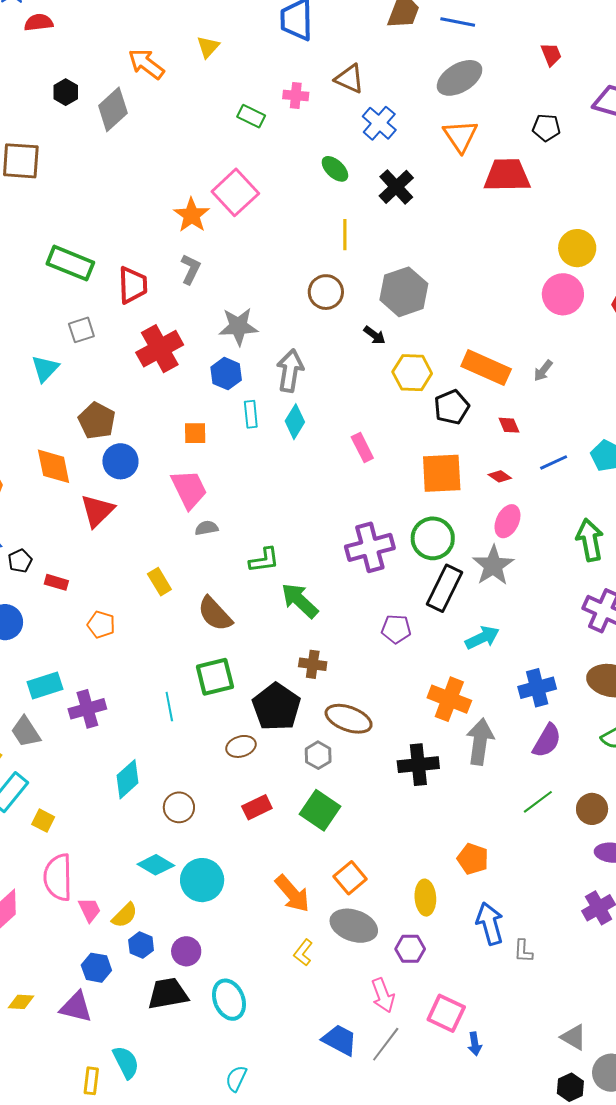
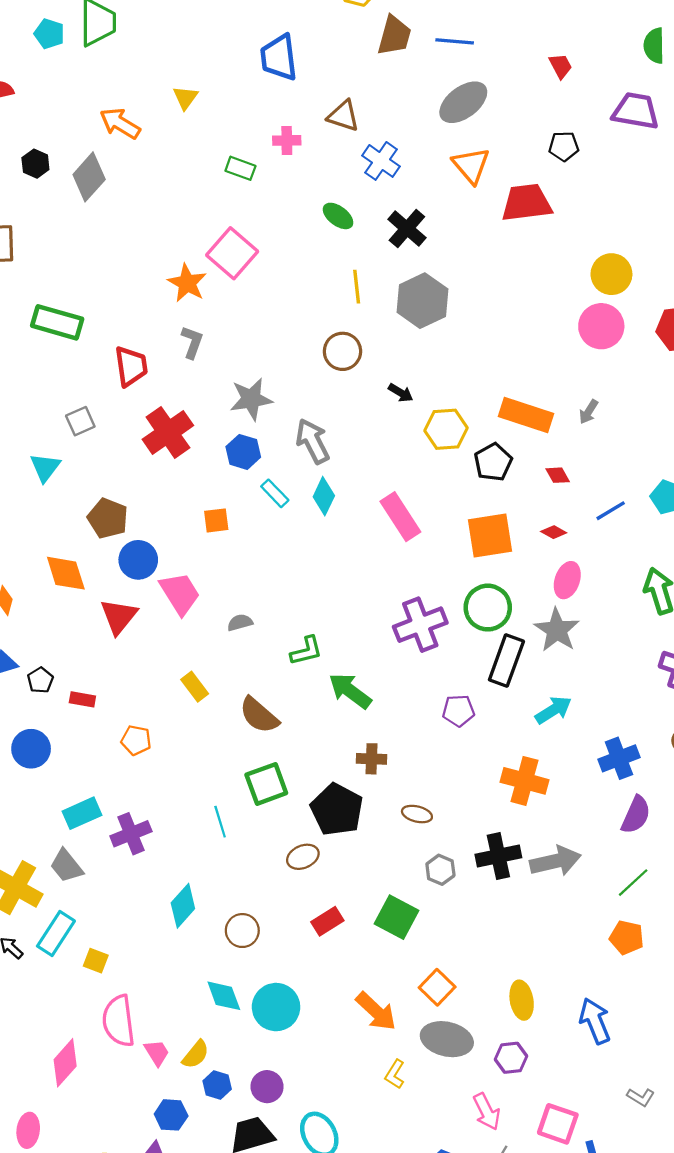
green rectangle: (70, 263) -> (57, 322), moved
gray hexagon: (404, 292) -> (422, 301), moved
gray arrow: (290, 371) -> (313, 441), turned -30
cyan rectangle: (251, 414) -> (275, 493), turned -32
pink rectangle: (362, 447) -> (400, 517), size x1.5
pink trapezoid: (189, 489) -> (180, 593), moved
brown ellipse: (349, 719) -> (417, 814), size x0.6
gray arrow: (480, 742) -> (555, 861), moved, turned 75
gray hexagon: (318, 755) -> (440, 870), moved
orange pentagon: (473, 859) -> (627, 937), moved
cyan diamond: (156, 865) -> (224, 996), turned 45
gray L-shape: (523, 951) -> (641, 1097), moved, turned -55

